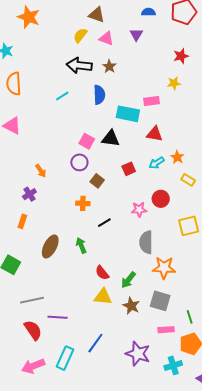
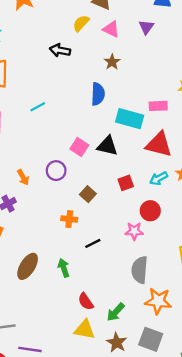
black arrow: (79, 65) -> (60, 50), moved, size x0.7
cyan line: (62, 96) -> (38, 107), moved
red triangle: (155, 134) -> (159, 145), size x1.4
purple circle: (79, 162) -> (56, 171), moved
red circle: (161, 199) -> (150, 211), moved

